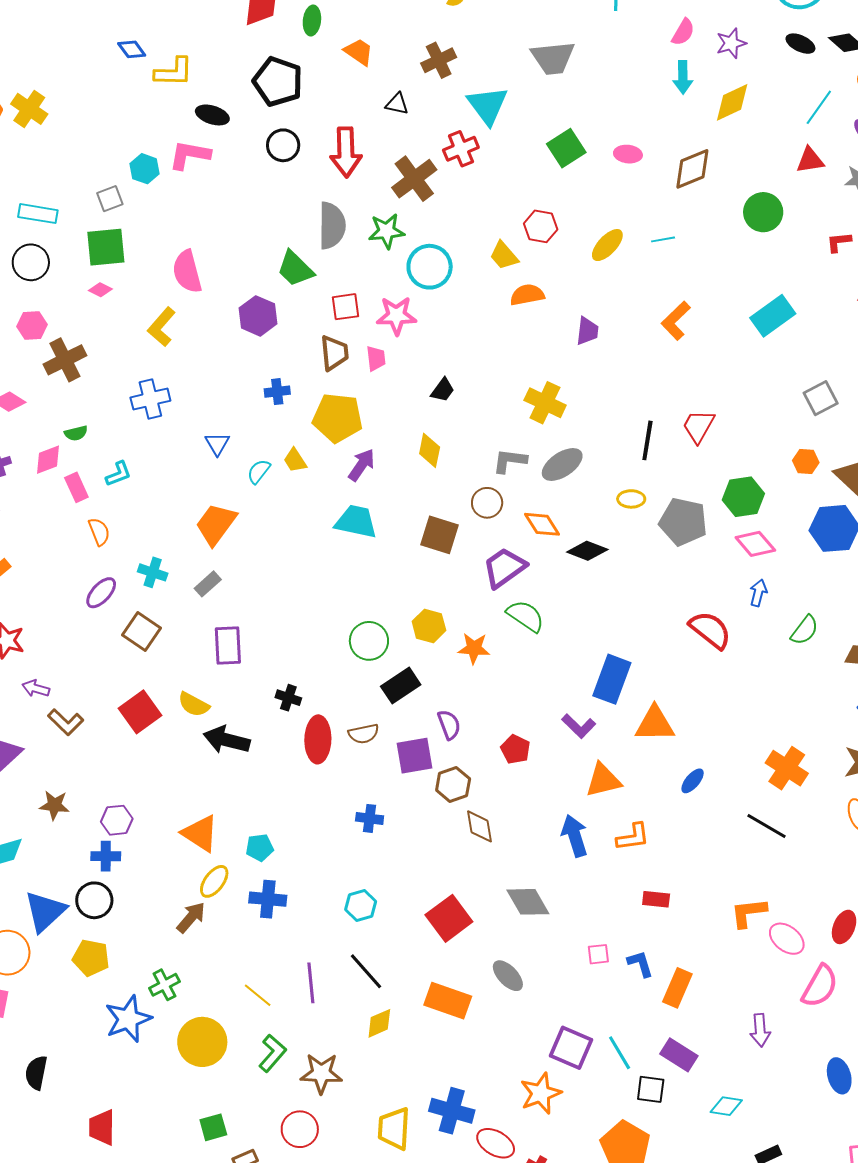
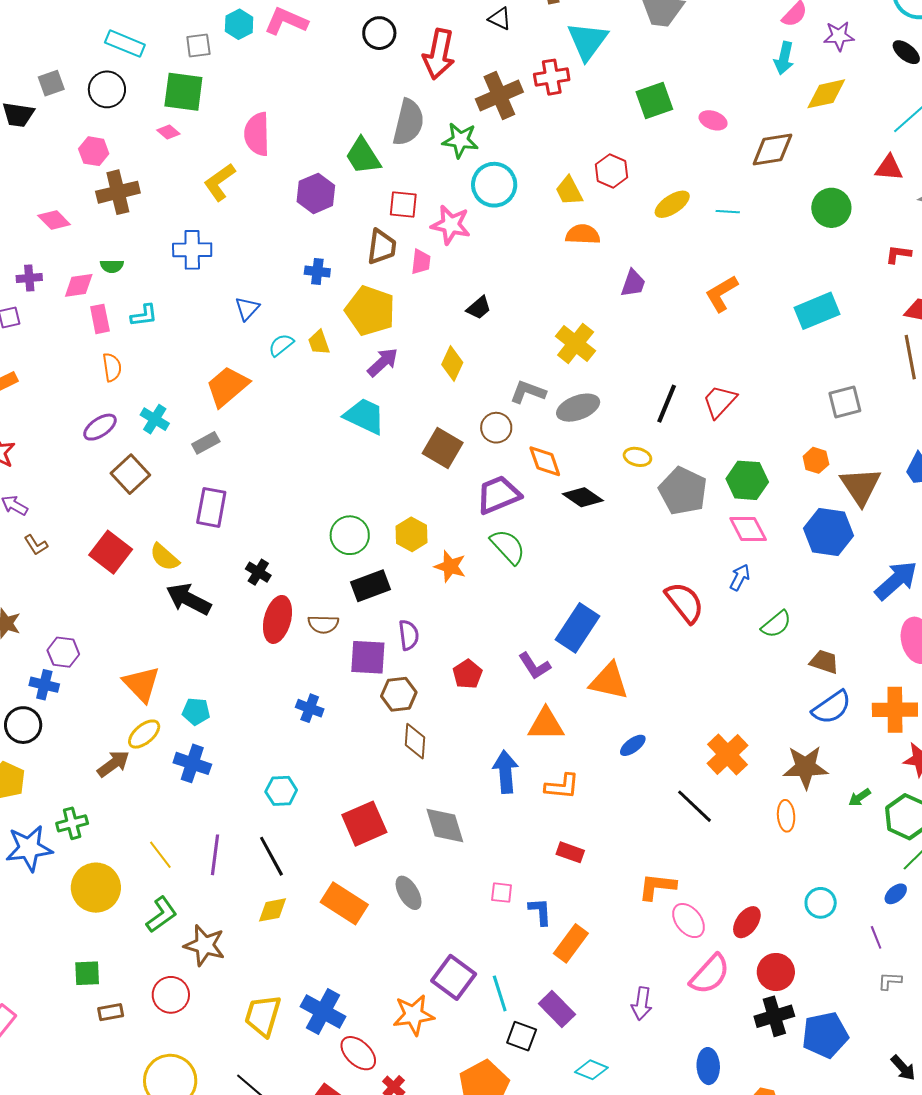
red square: (140, 712) -> (111, 552), turned -30
brown L-shape: (66, 722) -> (36, 545), size x0.7

